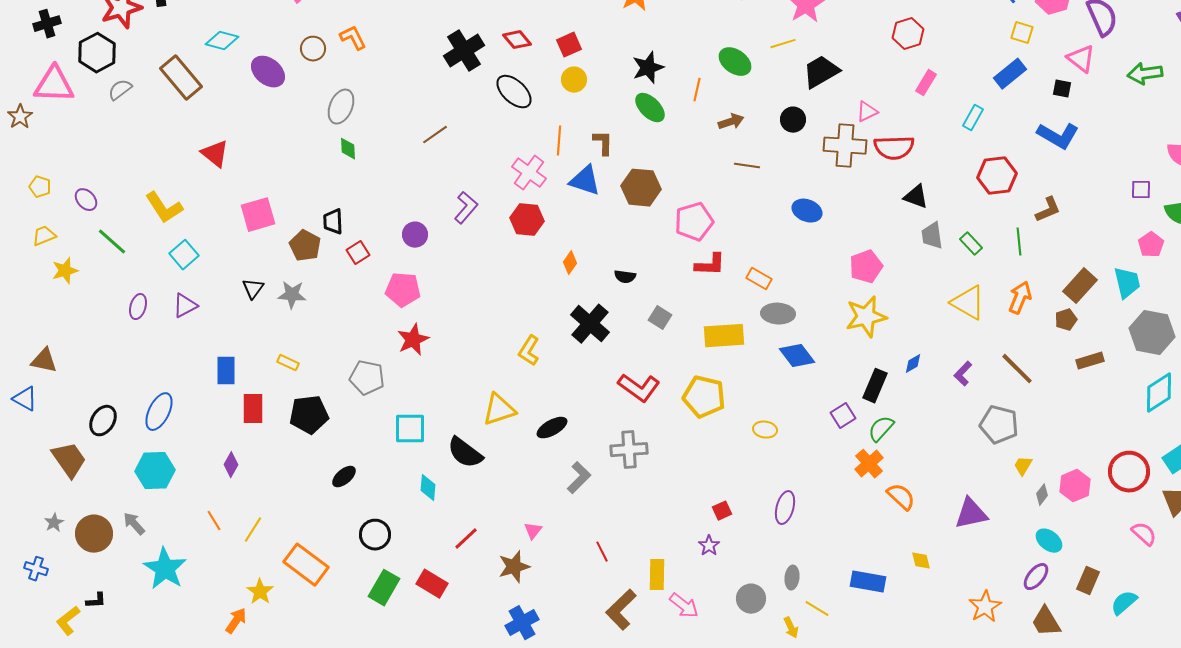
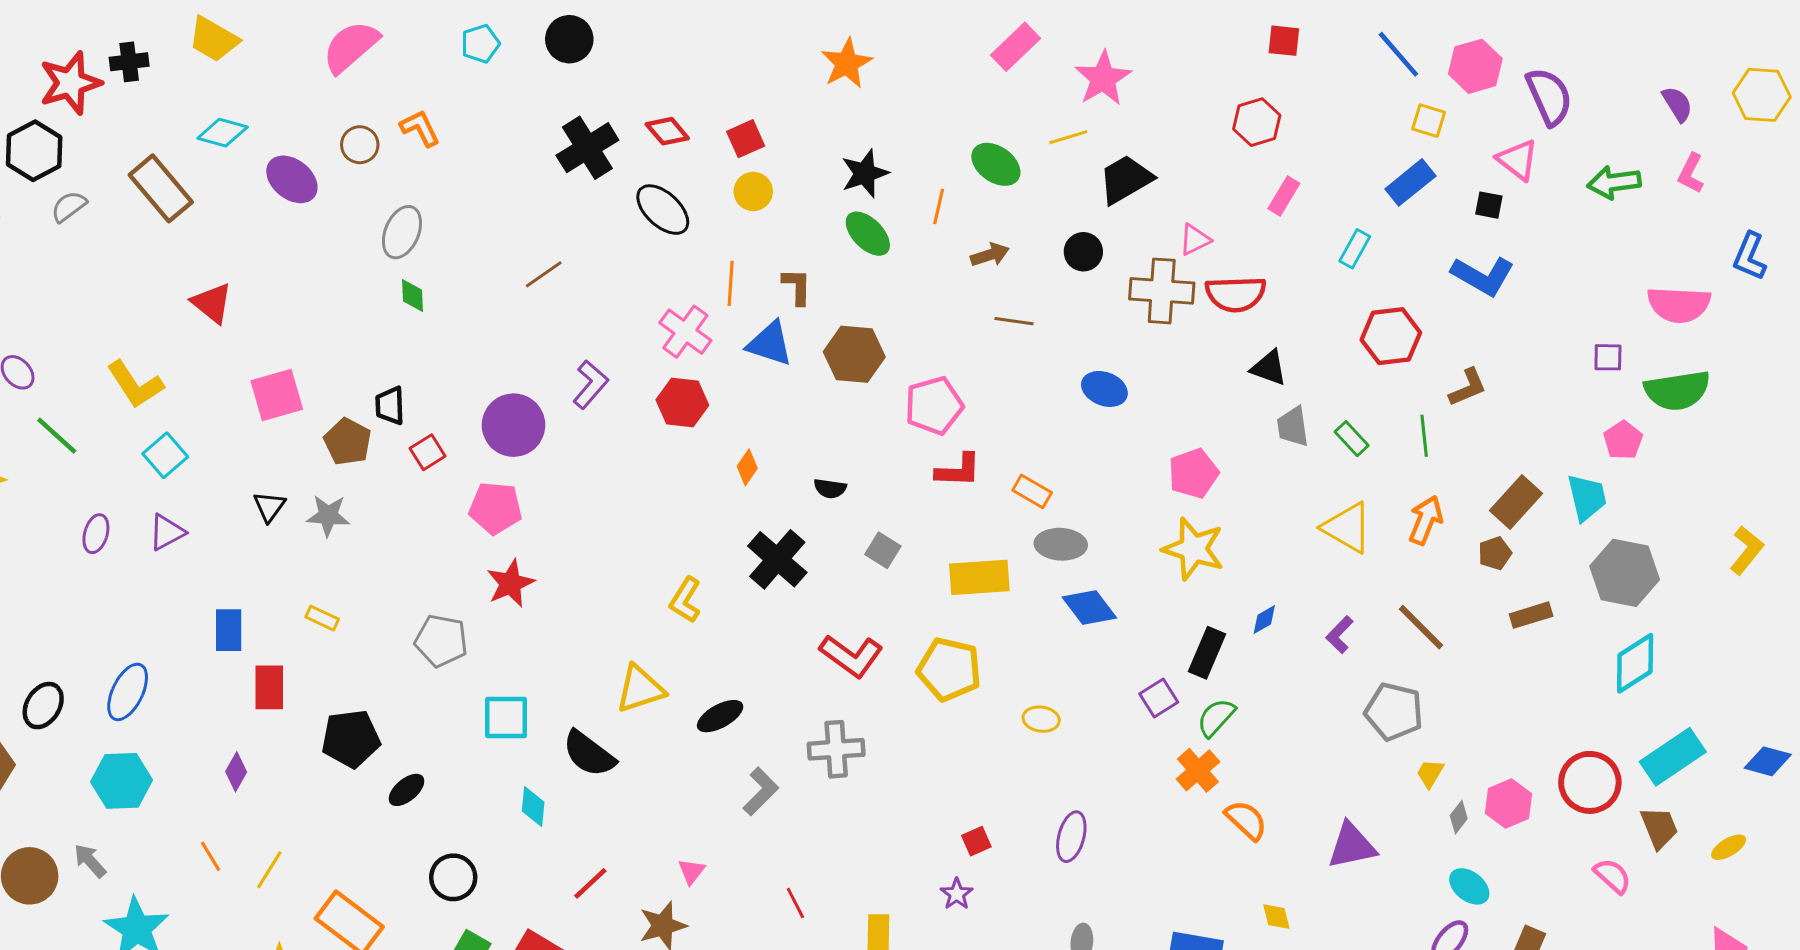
purple circle: (415, 235) -> (514, 425), size x1.6
yellow star: (866, 317) -> (1193, 549), turned 30
black pentagon: (309, 415) -> (351, 739), moved

